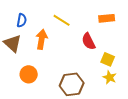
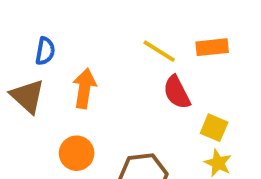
yellow line: (62, 20) -> (159, 51), moved
orange circle: (29, 74) -> (77, 153), moved

